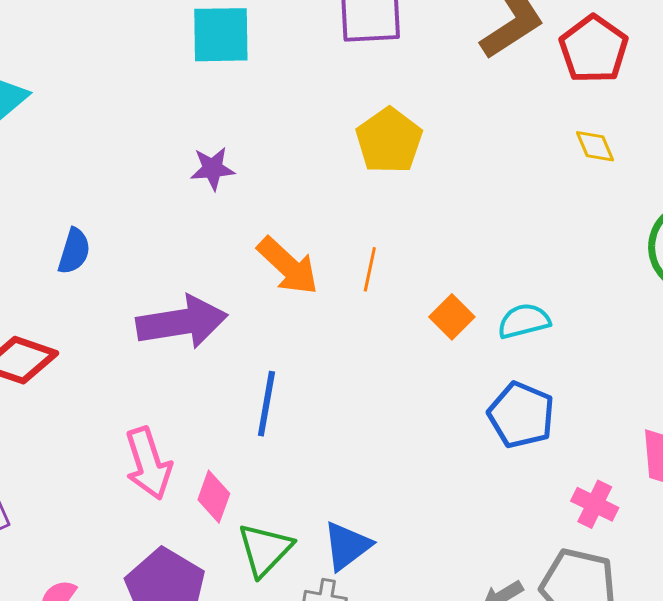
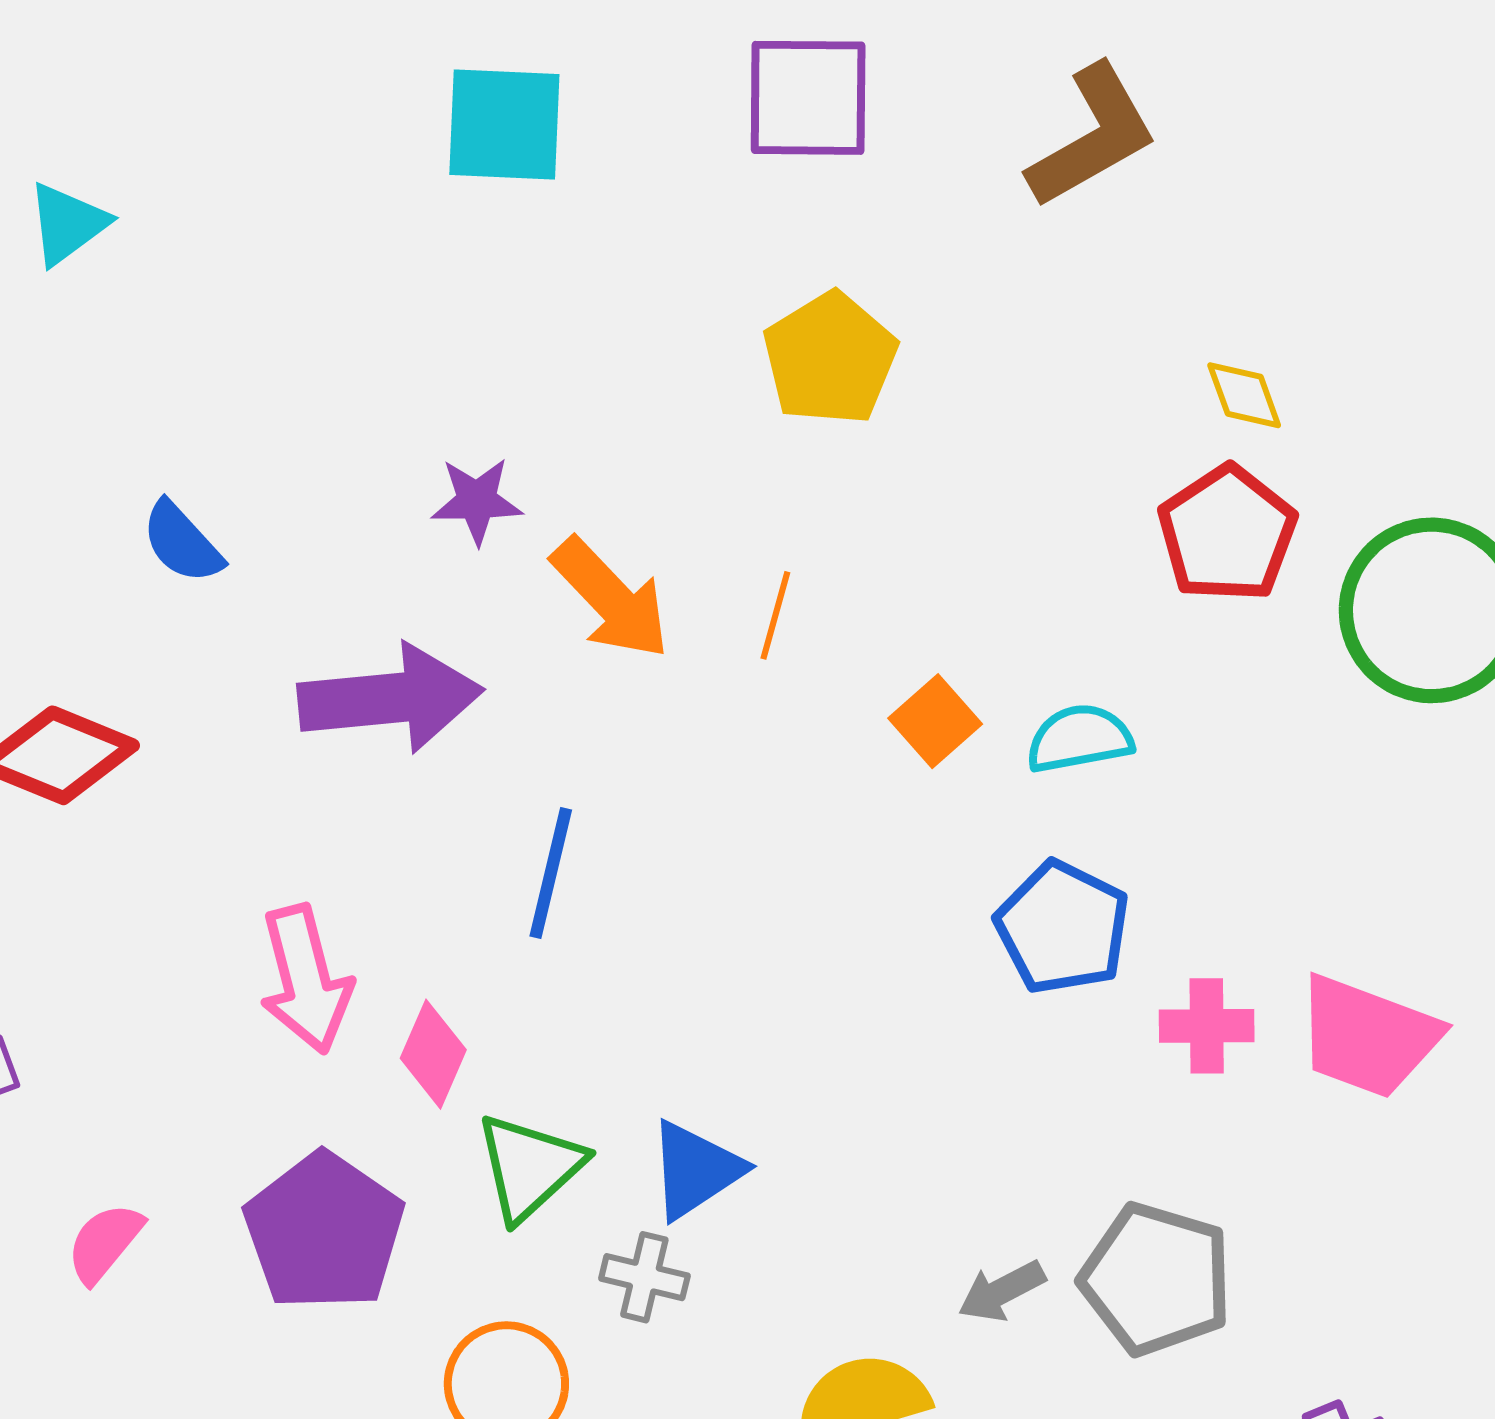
red pentagon: (594, 49) -> (1227, 534), moved
purple star: (213, 169) -> (477, 501), moved
blue semicircle: (74, 251) -> (182, 542), turned 117
pink cross: (595, 504) -> (1207, 1026), moved, turned -30

